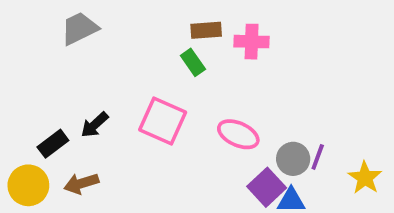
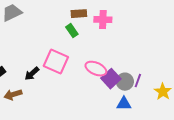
black arrow: (95, 125) -> (32, 74), moved
purple square: (267, 187) -> (111, 79), moved

